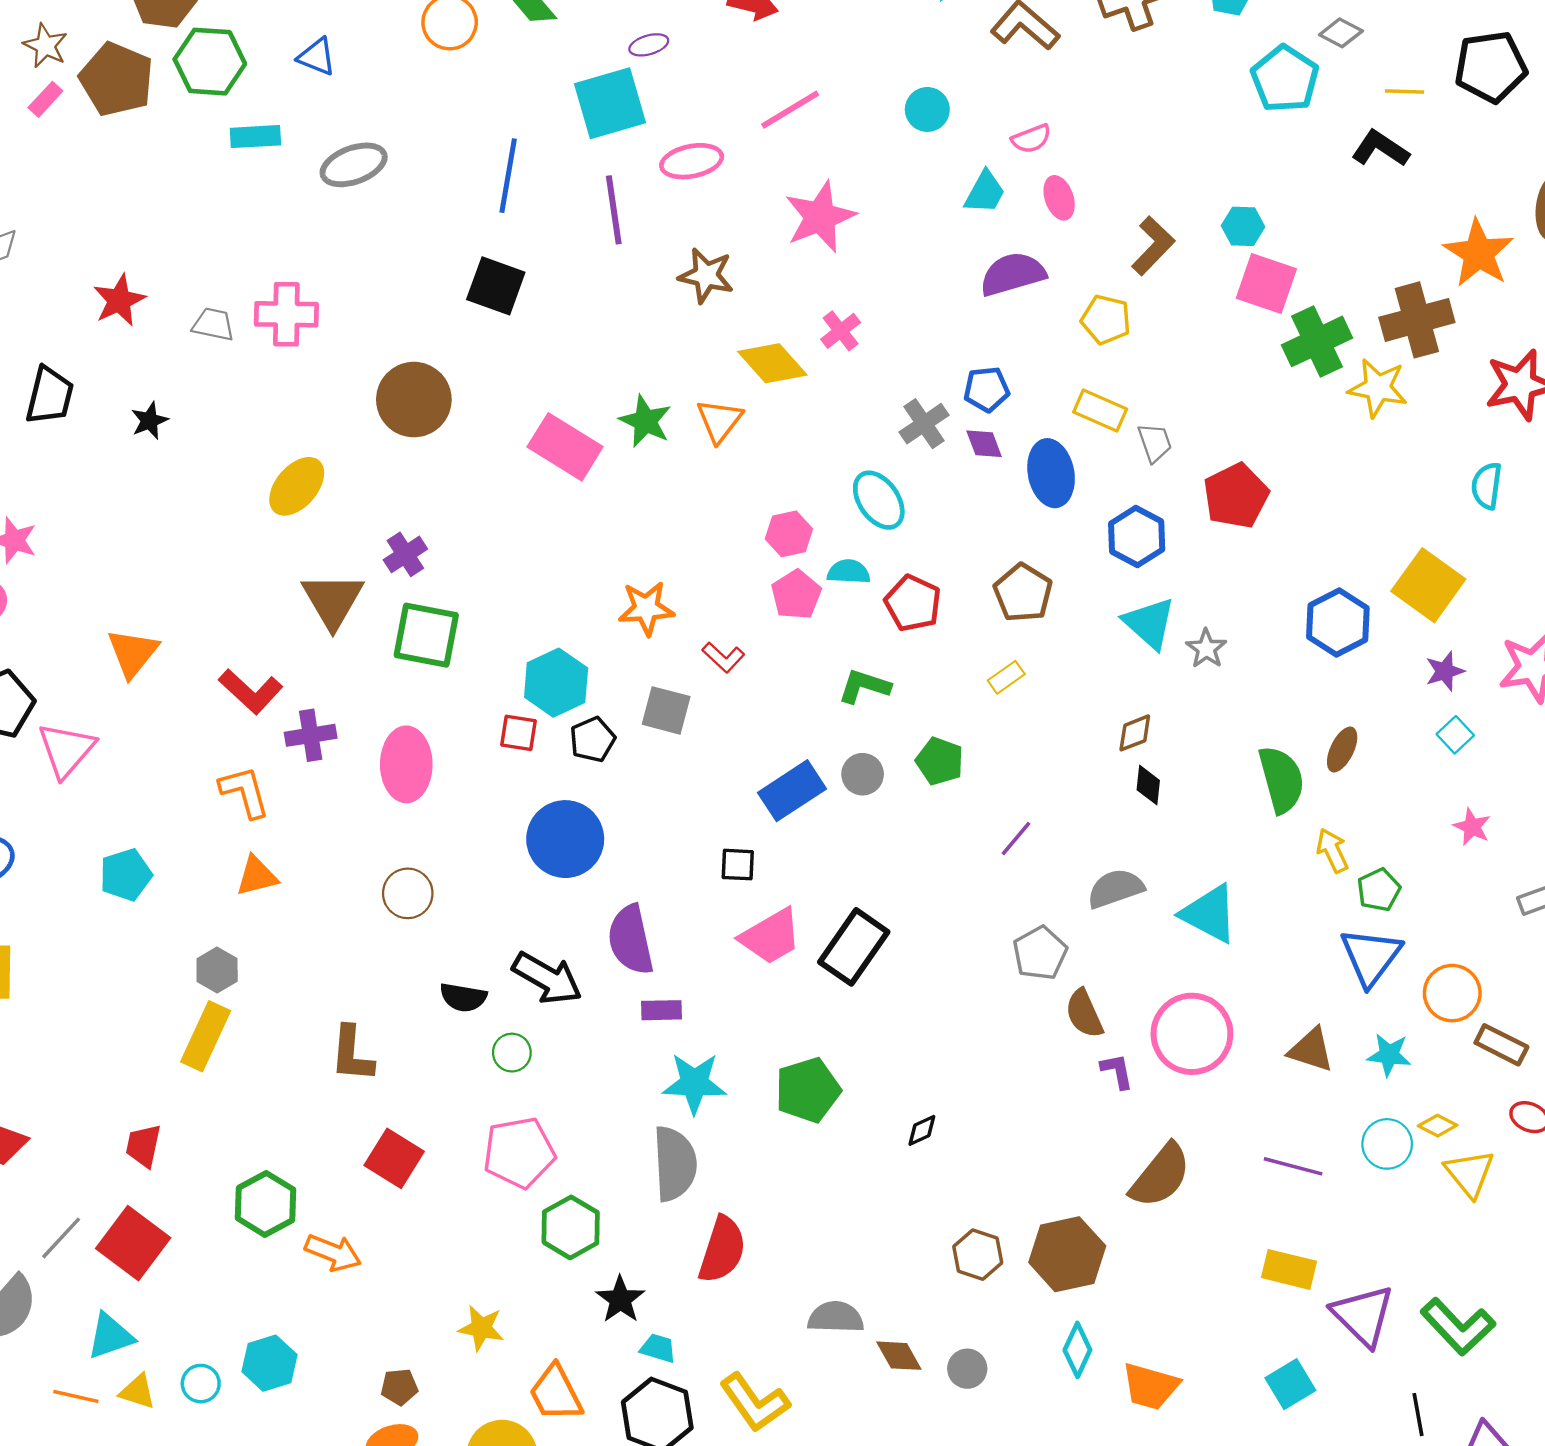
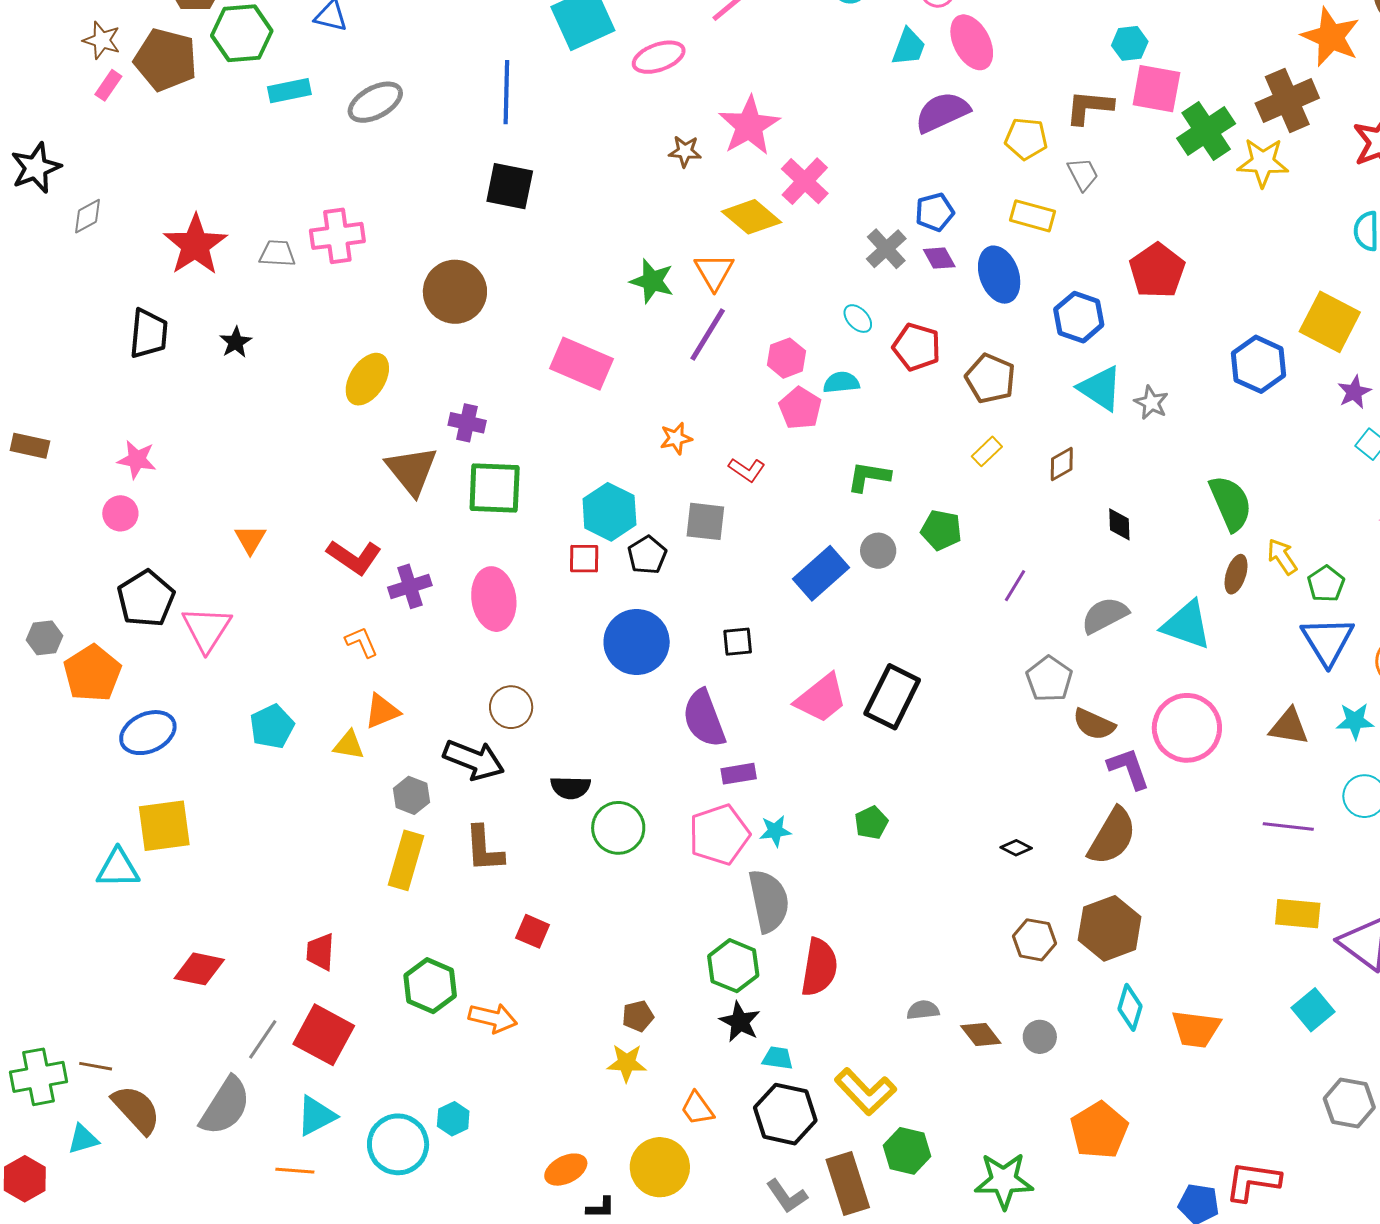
pink ellipse: (1059, 198) -> (972, 42), size x1.5
purple line: (614, 210) -> (708, 334), moved, turned 48
pink star: (820, 217) -> (749, 126), moved
brown L-shape: (1153, 246) -> (1089, 107), moved, turned -120
brown star: (706, 275) -> (685, 151), size x0.7
red star: (119, 300) -> (195, 245), size x1.4
pink cross: (841, 331) -> (805, 181), size x1.4
gray trapezoid: (1155, 443) -> (1083, 174), moved
pink rectangle: (565, 447) -> (581, 364), moved
cyan ellipse: (879, 500) -> (858, 319), size x0.6
purple cross: (405, 554) -> (467, 423), turned -36
red pentagon: (913, 603) -> (917, 347), moved
orange star: (646, 608) -> (676, 438), size x0.7
orange triangle: (133, 653) -> (250, 539), size x0.7
brown diamond: (1135, 733) -> (1062, 464), moved
brown ellipse: (1342, 750) -> (1236, 574), moved
orange L-shape: (245, 792) -> (362, 642), size x0.7
black square: (738, 865) -> (738, 642), moved
gray hexagon: (217, 970) -> (411, 795), moved
black arrow: (547, 978) -> (474, 760), moved
brown semicircle: (1084, 1014) -> (1094, 724), turned -33
yellow rectangle: (206, 1036) -> (406, 860), moved
green circle: (512, 1053) -> (618, 828), size x1.6
purple L-shape: (1117, 1071) -> (1129, 768), size x1.4
cyan star: (694, 1083) -> (775, 831), size x0.6
green pentagon: (808, 1090) -> (871, 823), size x0.6
black diamond: (922, 1130) -> (1016, 848), moved, turned 60
pink pentagon: (519, 1153) -> (719, 835), moved
red square: (394, 1158) -> (533, 931), size x0.7
brown semicircle: (1160, 1176) -> (1112, 836), moved
green hexagon: (571, 1227) -> (733, 966), moved
gray semicircle: (836, 1317) -> (923, 1010), size x0.7
cyan hexagon: (269, 1363) -> (453, 1119), size x0.7
cyan circle: (201, 1384) -> (398, 1144), size x1.8
brown pentagon: (399, 1387) -> (638, 1016), moved
yellow triangle: (137, 1392) -> (349, 745), moved
orange trapezoid: (556, 1393) -> (697, 1108), size x0.7

